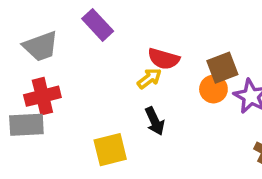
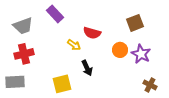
brown square: (222, 68) -> (135, 23), moved
yellow arrow: (149, 78) -> (74, 45), moved, turned 72
gray rectangle: (26, 125) -> (15, 82), moved

